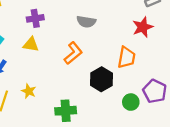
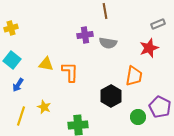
purple cross: (35, 18) -> (85, 35), moved
gray semicircle: (86, 22) -> (108, 43), moved
orange L-shape: (73, 53) -> (70, 72), moved, turned -50

